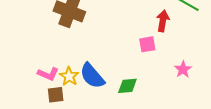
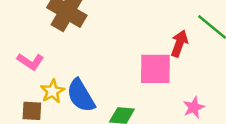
pink square: (147, 44) -> (155, 69), size x1.6
pink L-shape: (48, 74) -> (30, 62), moved

